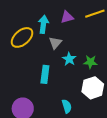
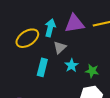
purple triangle: (67, 17) -> (75, 24), size x1.5
cyan rectangle: (45, 74) -> (42, 67), moved

